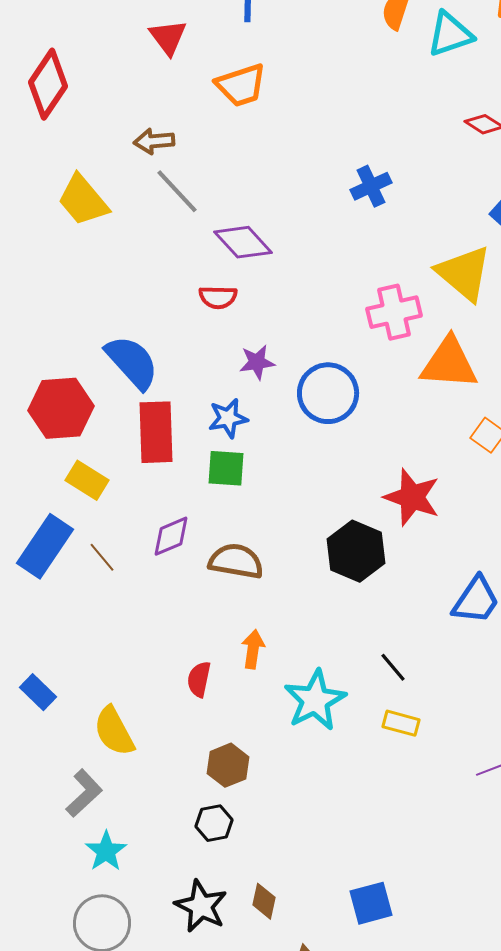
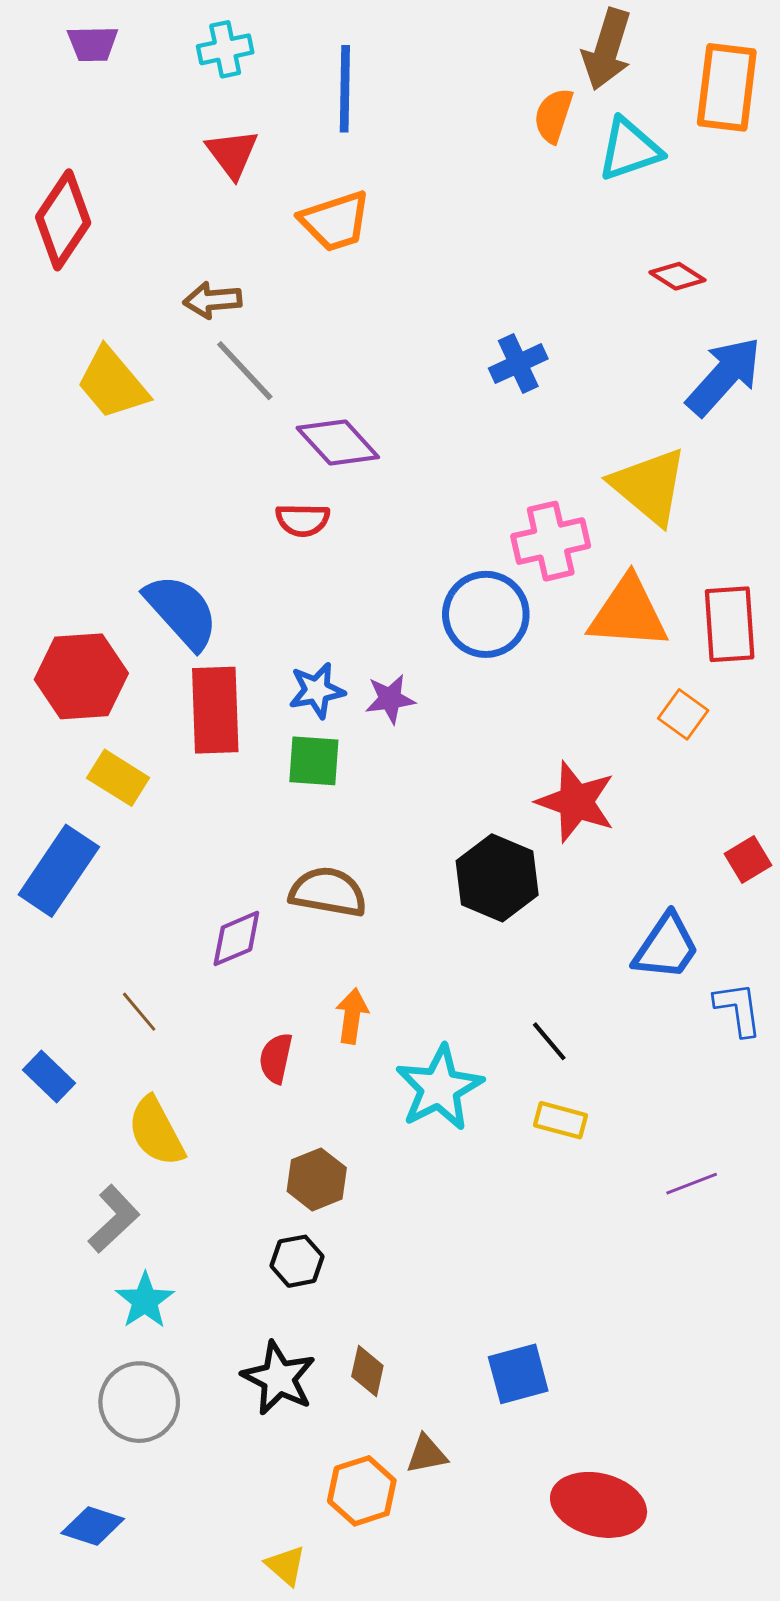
purple star: (257, 362) -> (390, 699), moved
blue circle: (328, 393) -> (486, 614), moved
purple diamond: (171, 536) -> (236, 938), moved
brown line: (102, 557) -> (139, 1012), moved

